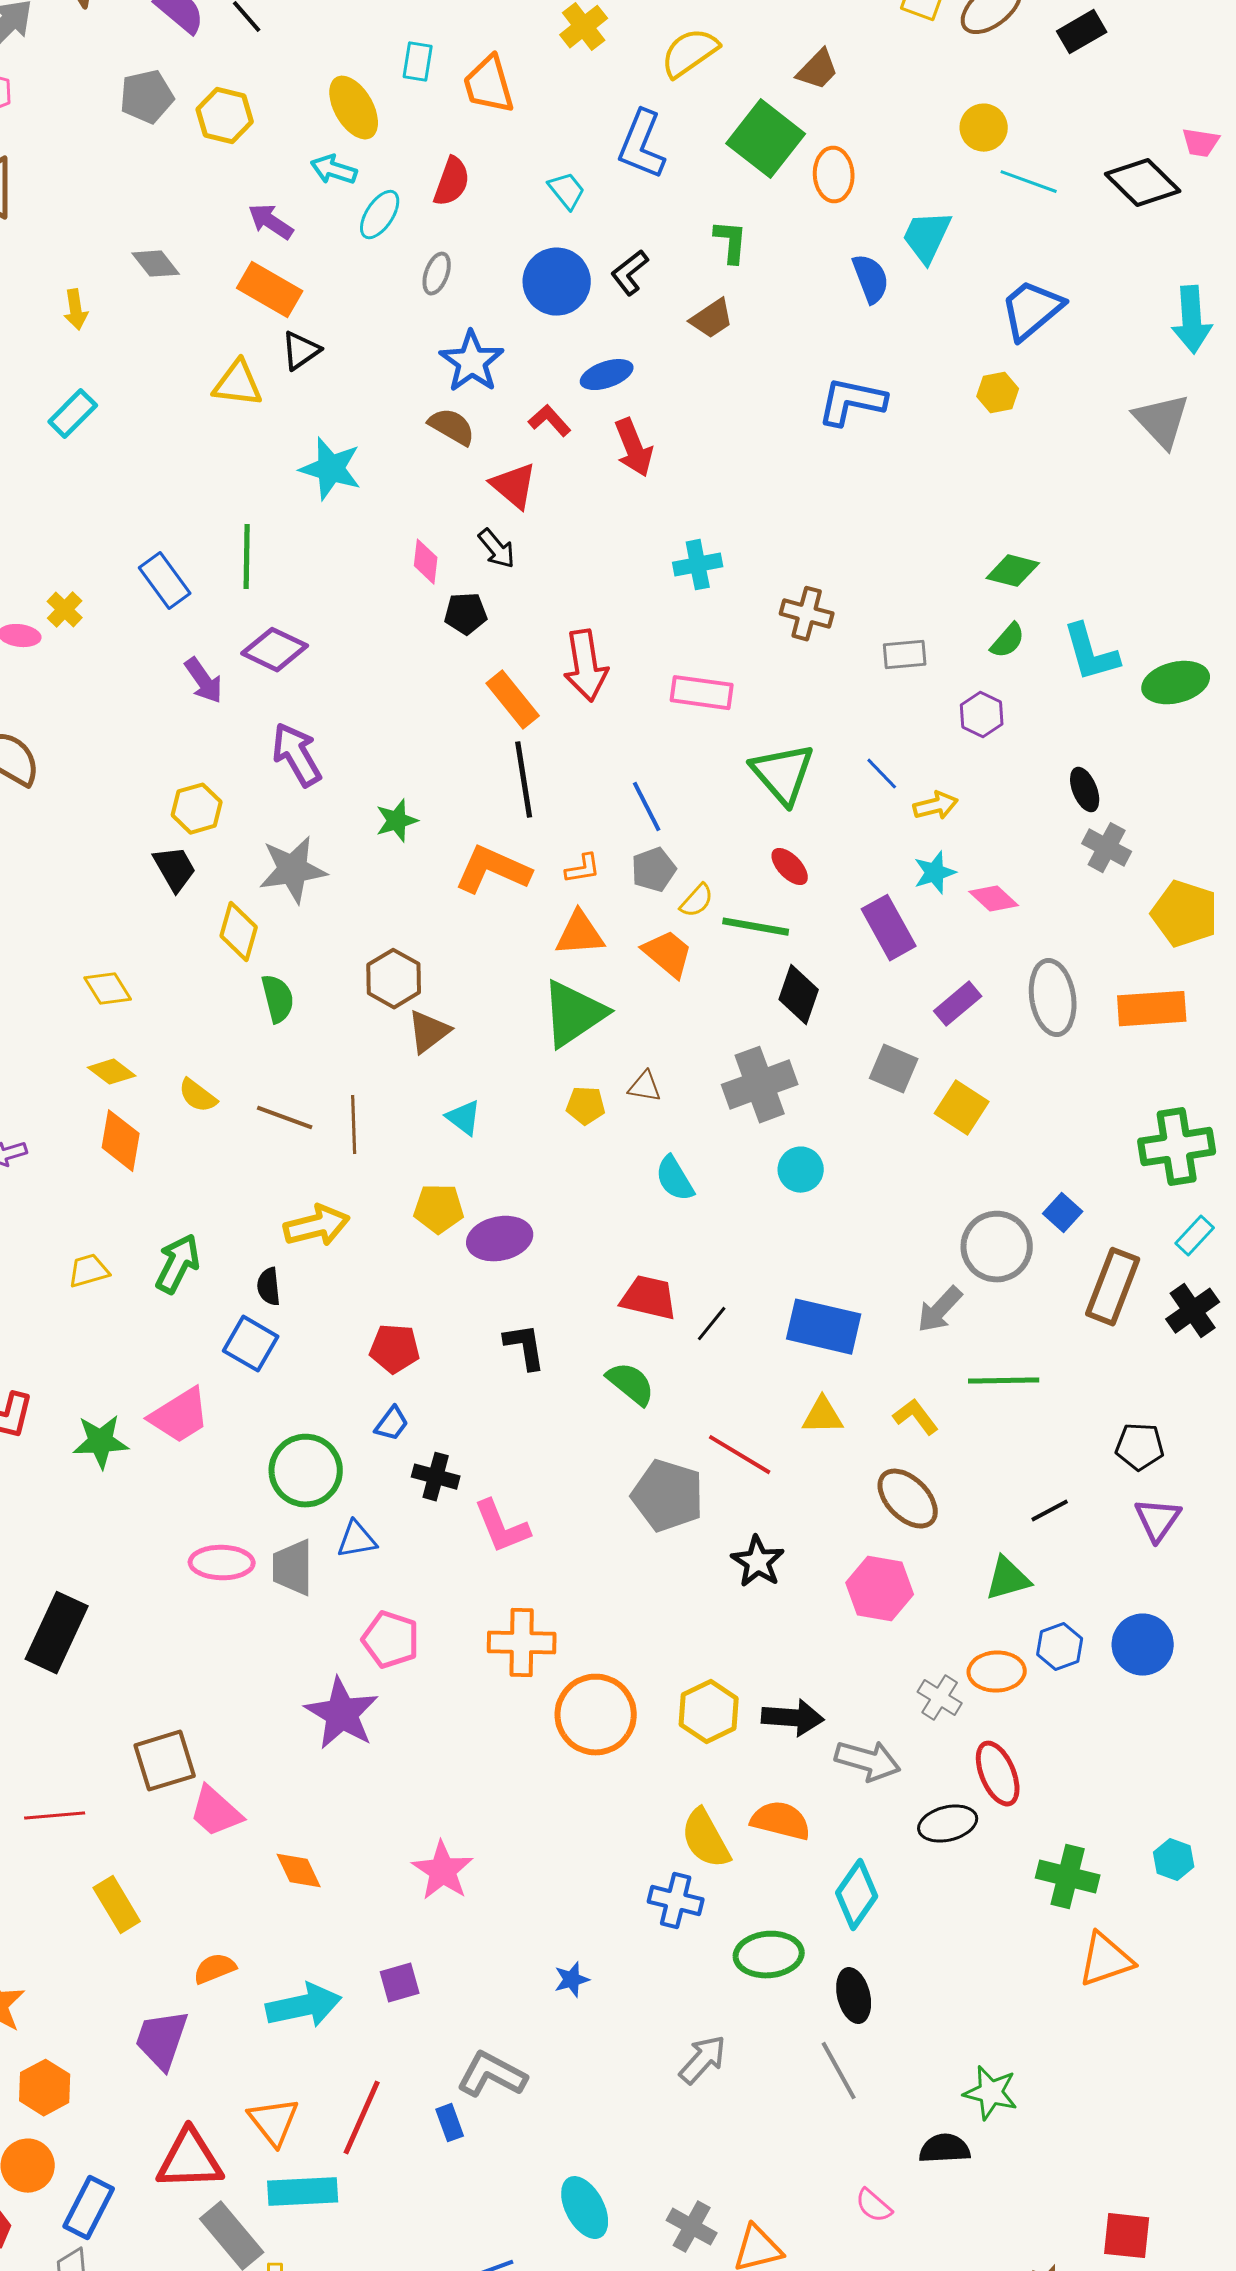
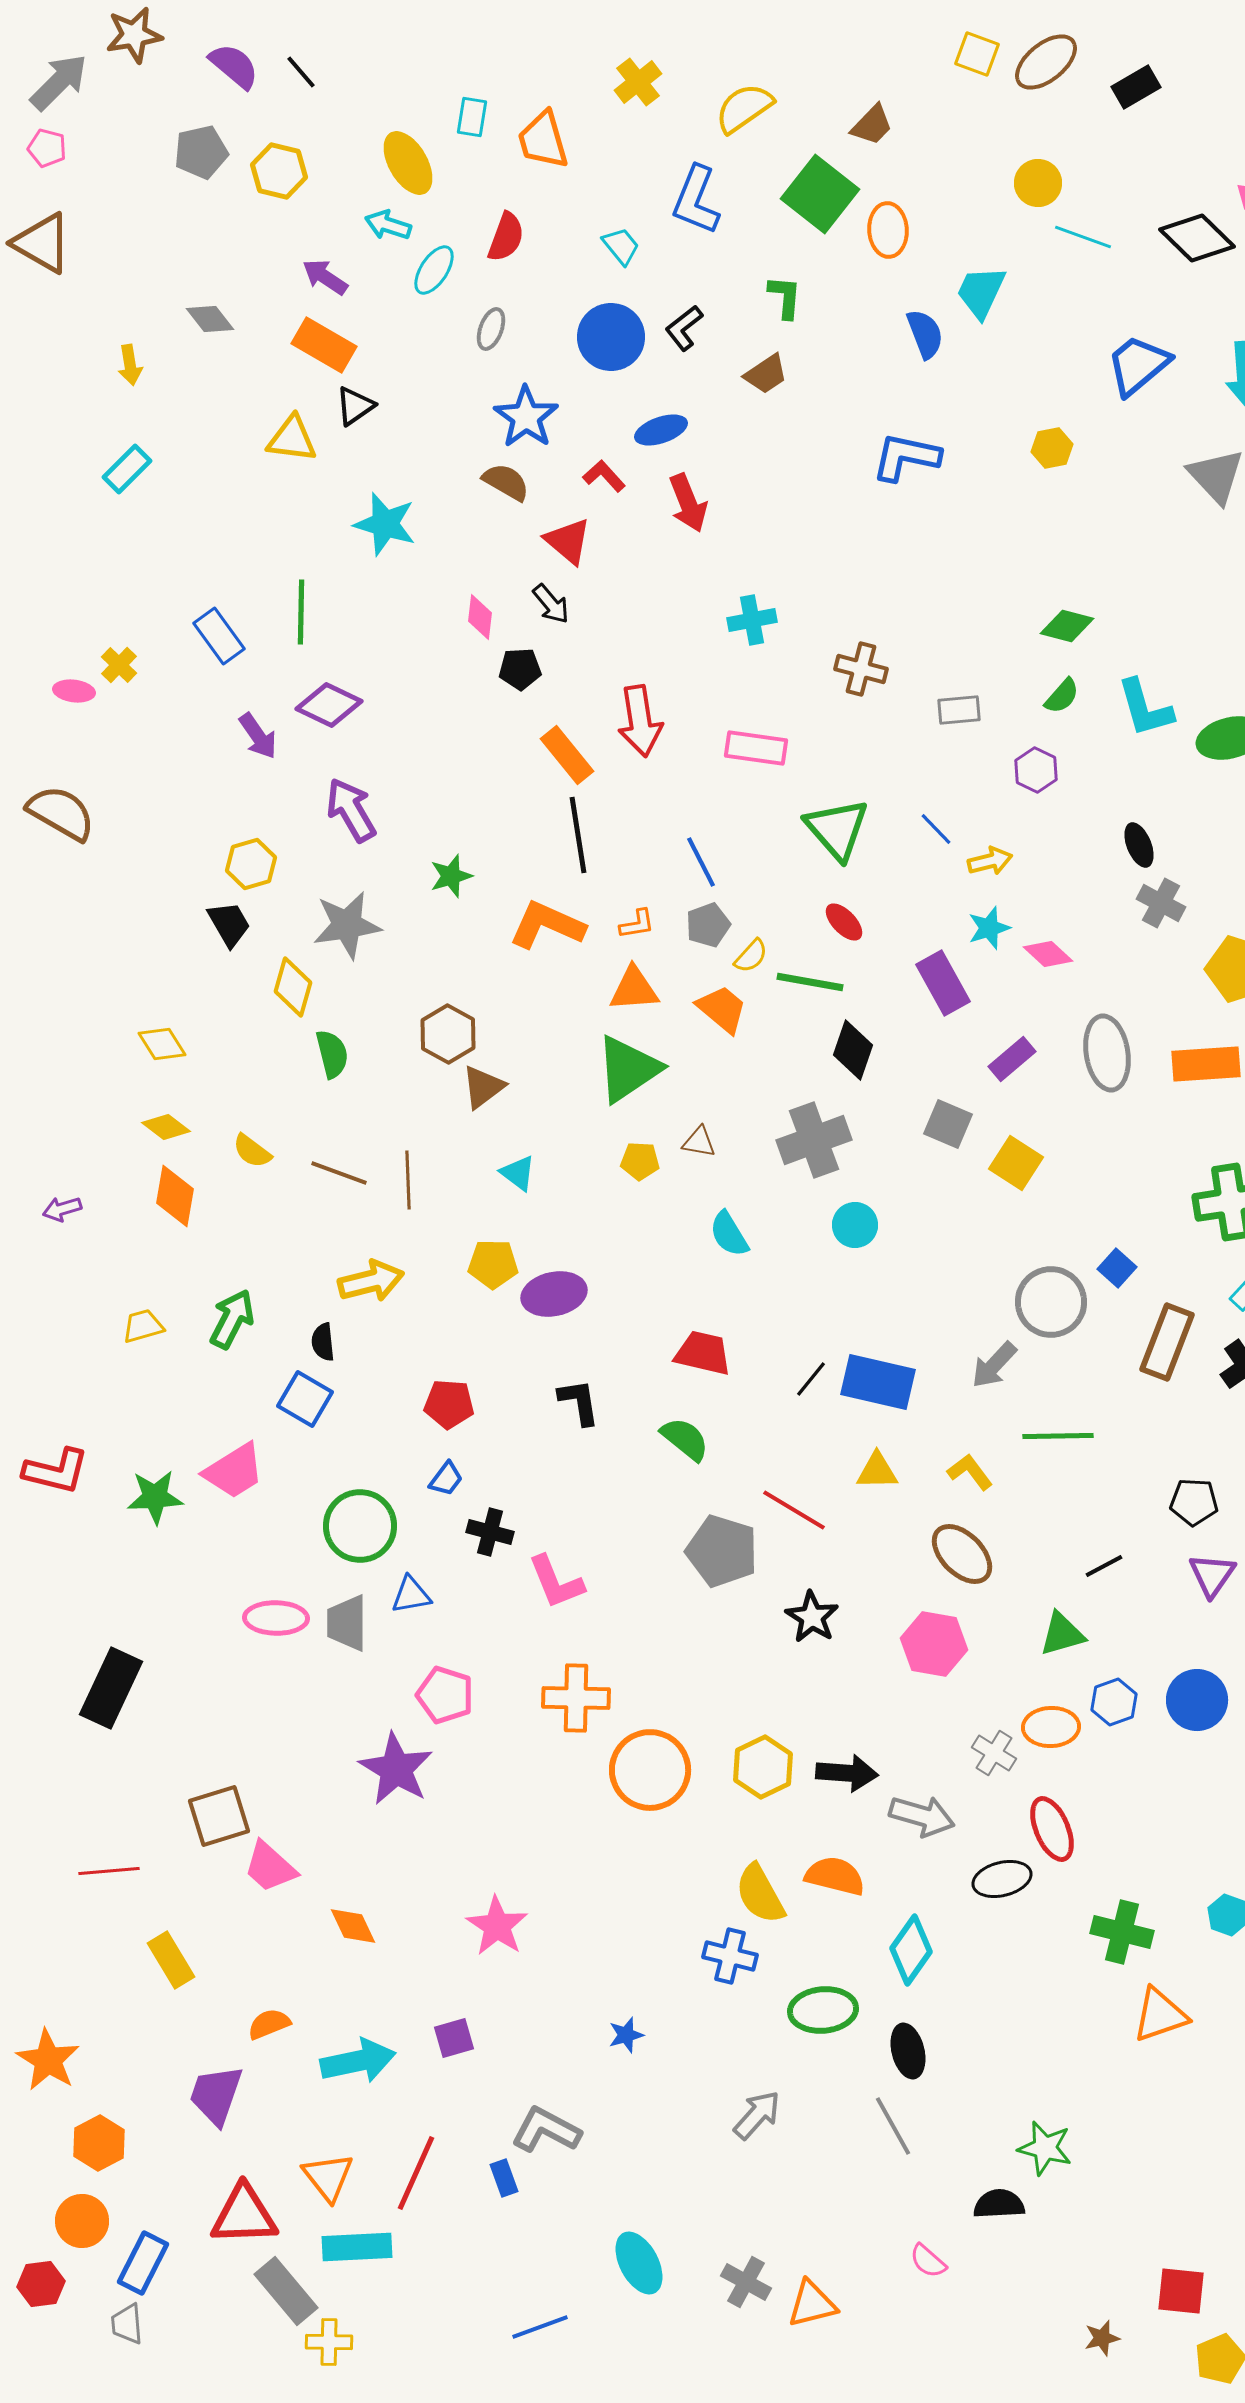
blue trapezoid: (1032, 310) -> (1138, 365), moved
black line: (712, 1324) -> (811, 1379), moved

